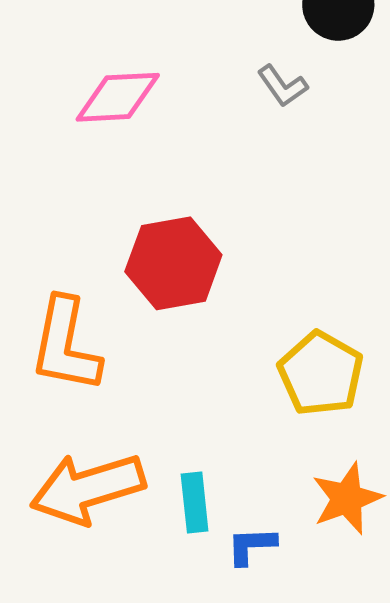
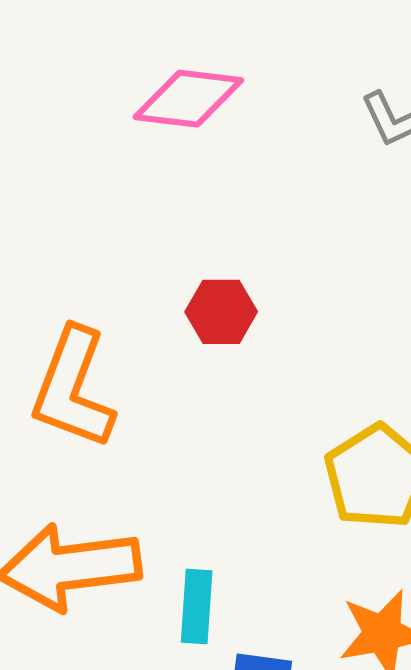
red hexagon: (173, 263) -> (221, 312), size x0.6

